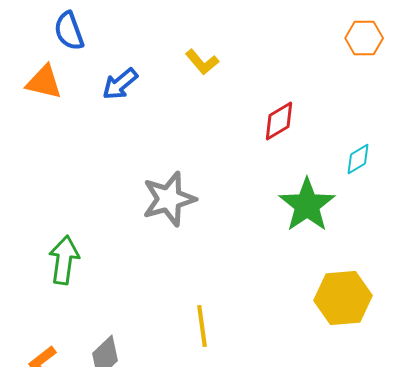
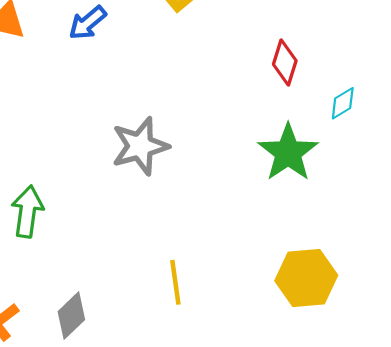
red diamond: (279, 121) -> (285, 62), moved, turned -42
yellow hexagon: (343, 298) -> (306, 278), moved

